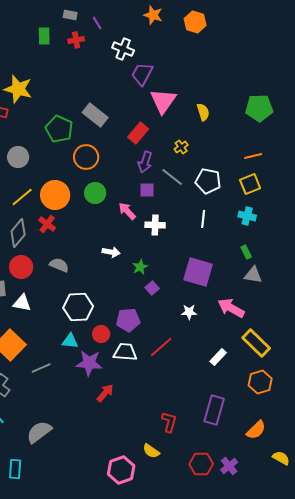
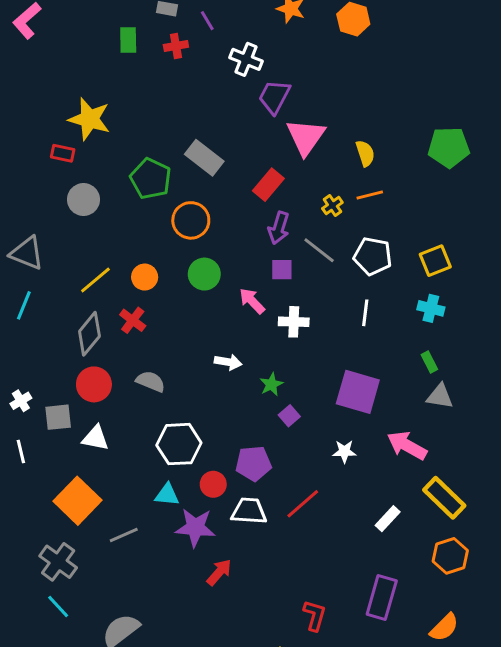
orange line: (253, 156) -> (370, 195), moved
gray circle: (18, 157) -> (83, 200), moved
orange circle: (55, 195) -> (145, 277), size x0.6

